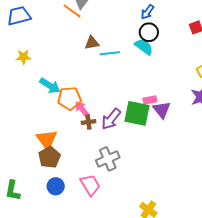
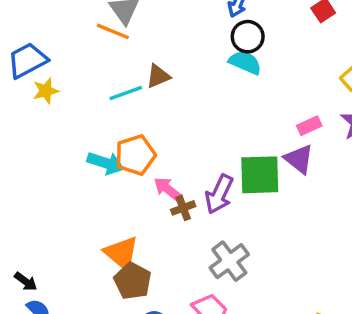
cyan line: (110, 53) -> (126, 93), moved
yellow star: (23, 57) -> (46, 91), moved
orange pentagon: (69, 98) -> (135, 155), moved
pink rectangle: (150, 100) -> (309, 126), moved

